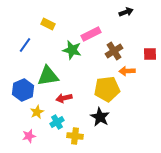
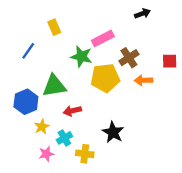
yellow rectangle: (48, 24) -> (54, 27), turned 40
yellow pentagon: (107, 89) -> (105, 78), moved
pink star: (29, 136) -> (46, 154), moved

